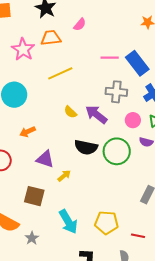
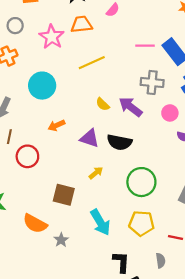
green circle: (117, 151) -> (141, 182), moved
purple triangle: (45, 159) -> (90, 138), moved

